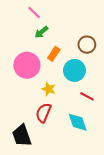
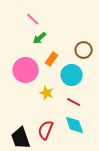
red line: (87, 96) -> (74, 102), moved
red semicircle: (43, 113) -> (46, 130), moved

